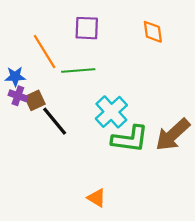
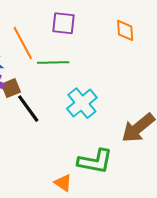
green L-shape: (130, 139) -> (95, 161), moved

